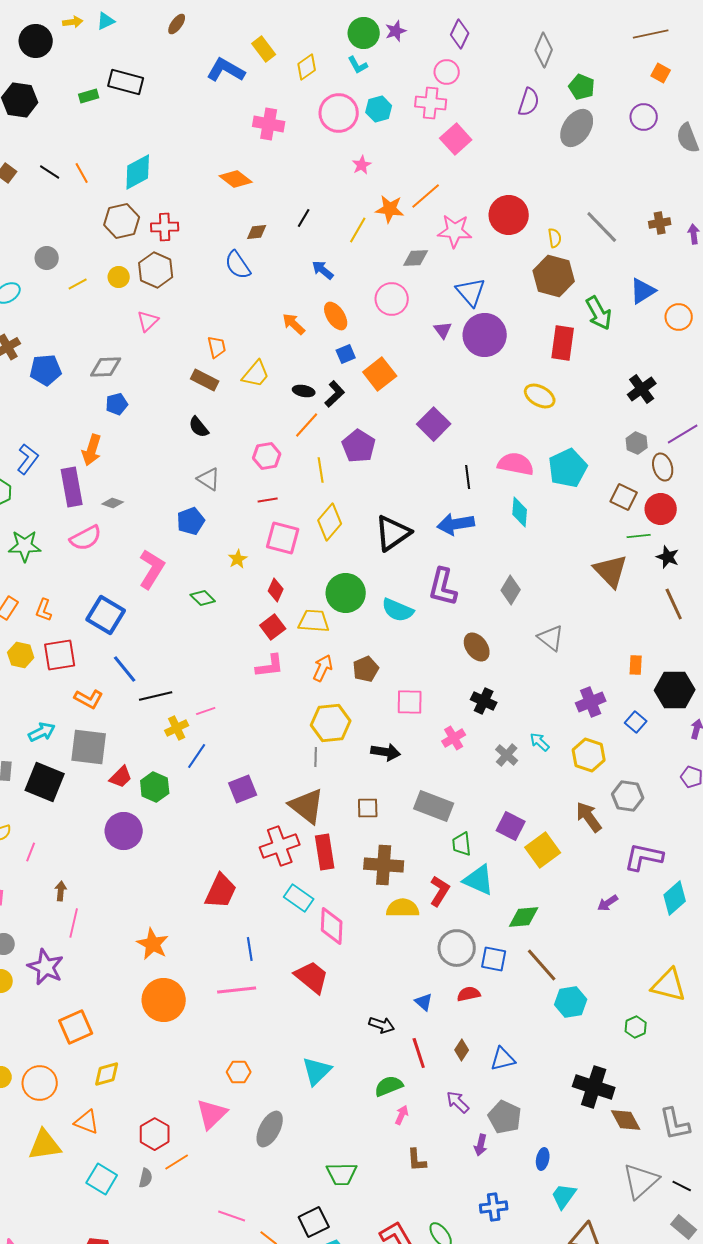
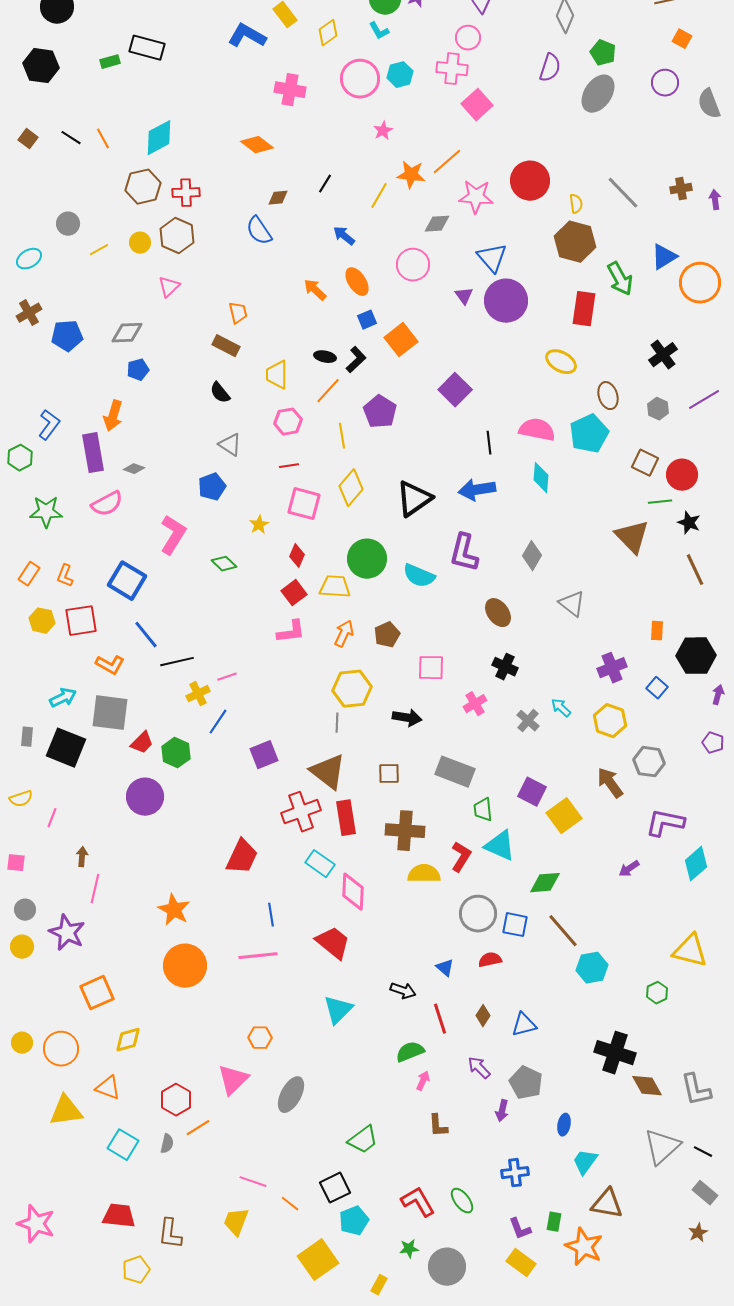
orange circle: (679, 317) -> (700, 283), size x1.5
yellow trapezoid: (256, 374) -> (277, 375), moved, turned 140
brown ellipse: (663, 467) -> (608, 396), moved
cyan triangle: (317, 1071) -> (338, 1010), moved
green trapezoid: (342, 1174) -> (363, 1140), turned -36

